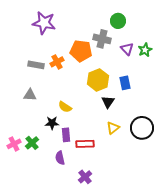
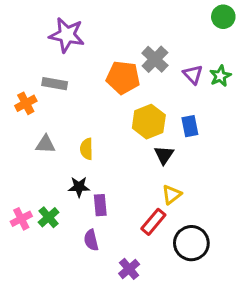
green circle: (118, 21) -> (223, 17), moved
gray cross: (102, 39) -> (155, 59), turned 30
orange cross: (57, 62) -> (26, 103), moved
gray rectangle: (36, 65) -> (55, 84), moved
yellow semicircle: (65, 107) -> (87, 149), moved, turned 56
black circle: (142, 128) -> (191, 243), moved
red rectangle: (85, 144) -> (153, 222), moved, turned -48

